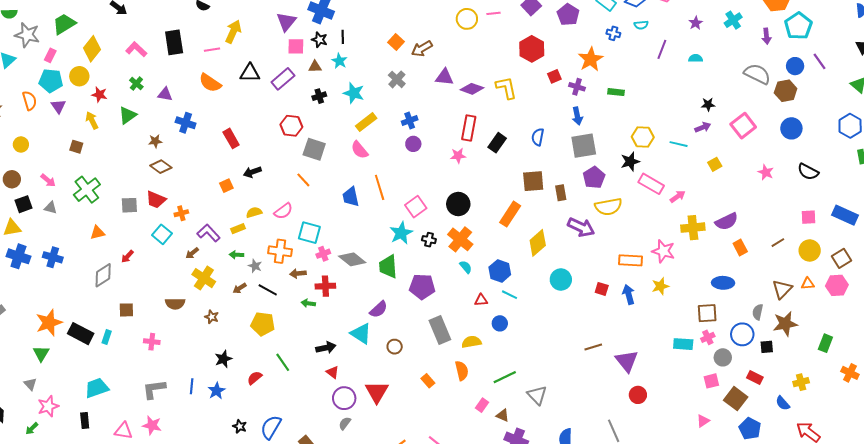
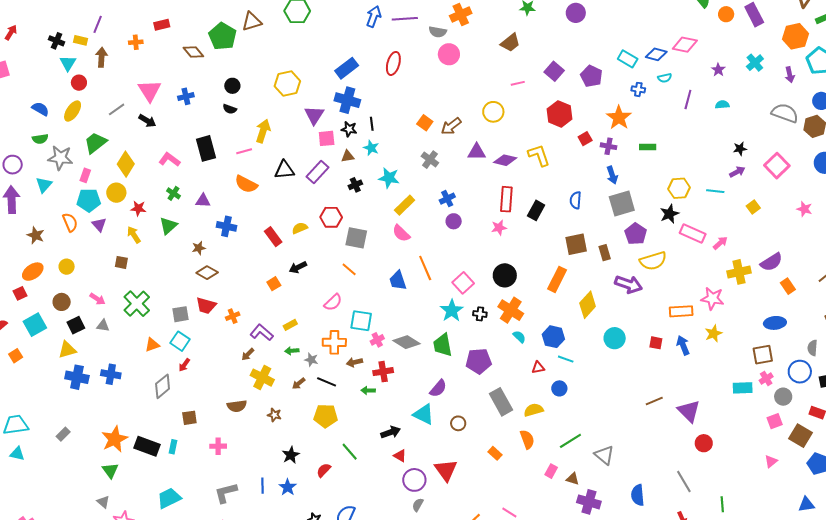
yellow circle: (467, 19) -> (493, 112), moved
yellow semicircle: (254, 212) -> (300, 228), moved
cyan square: (162, 234) -> (180, 341), moved

